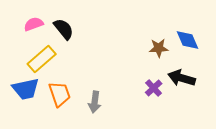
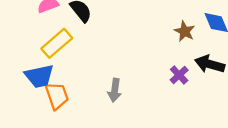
brown star: (159, 48) -> (185, 31), turned 30
orange trapezoid: (60, 94) -> (57, 96), moved

